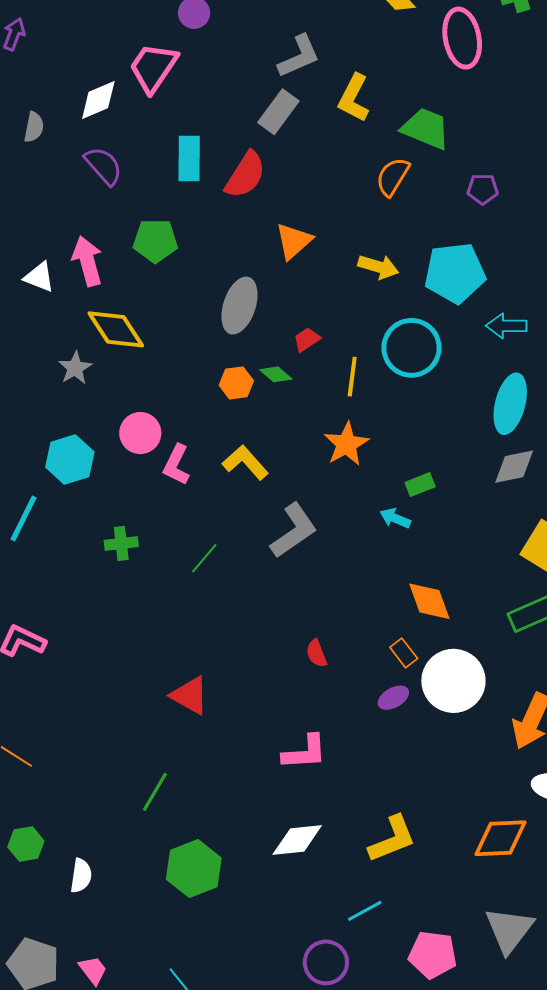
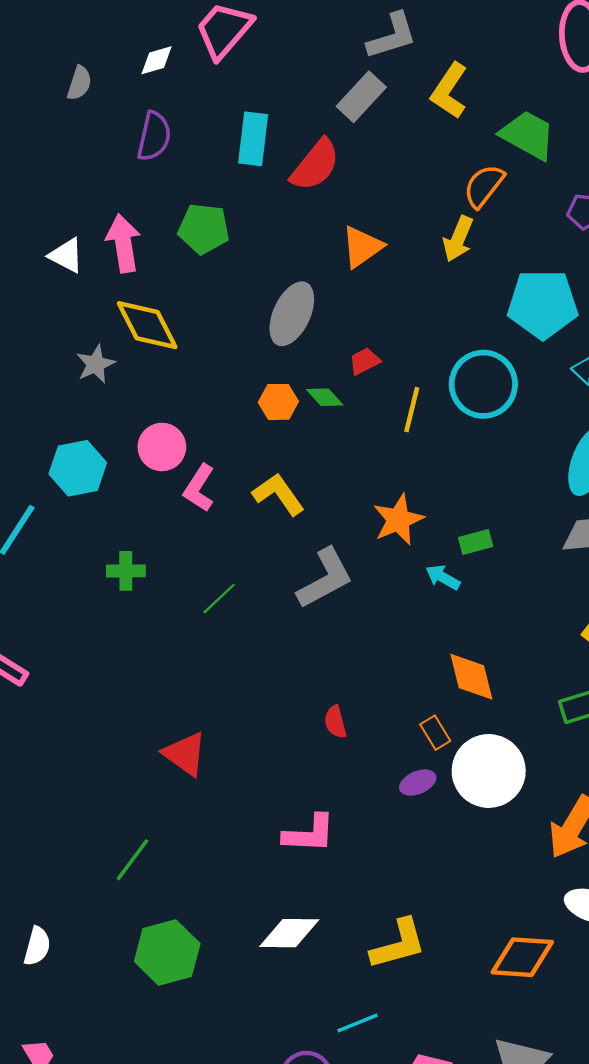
white diamond: (98, 100) -> (157, 60), size x0.7
purple semicircle: (103, 166) -> (154, 136), turned 48
yellow arrow: (378, 267) -> (458, 239), moved, turned 90
orange star: (346, 444) -> (398, 520), moved

